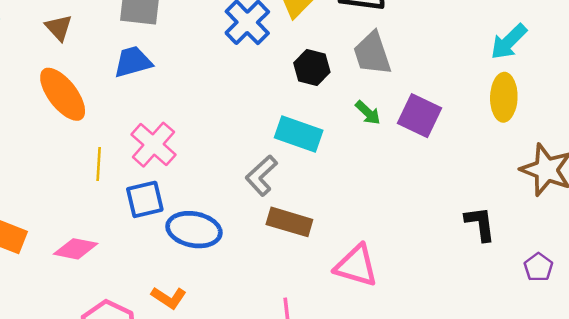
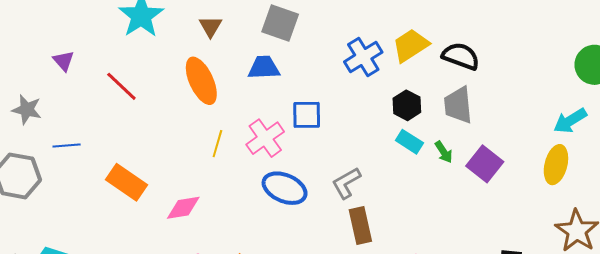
cyan rectangle: (299, 134) -> (409, 142), moved, size x0.7
blue square: (145, 199) -> (307, 115), moved
brown rectangle: (289, 222) -> (360, 225), turned 48
blue ellipse: (194, 230) -> (285, 188), moved
pink diamond: (76, 249) -> (183, 208), turned -33

